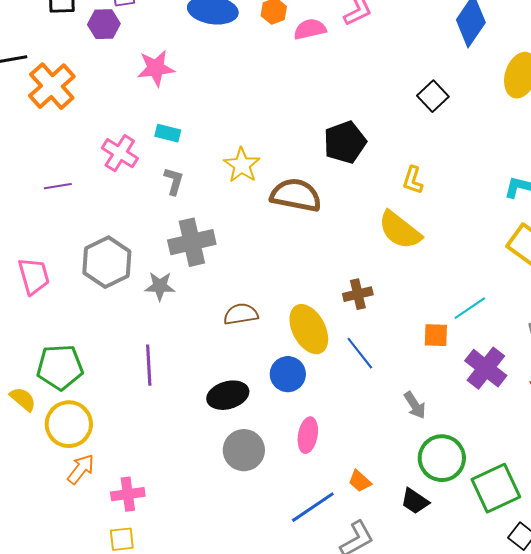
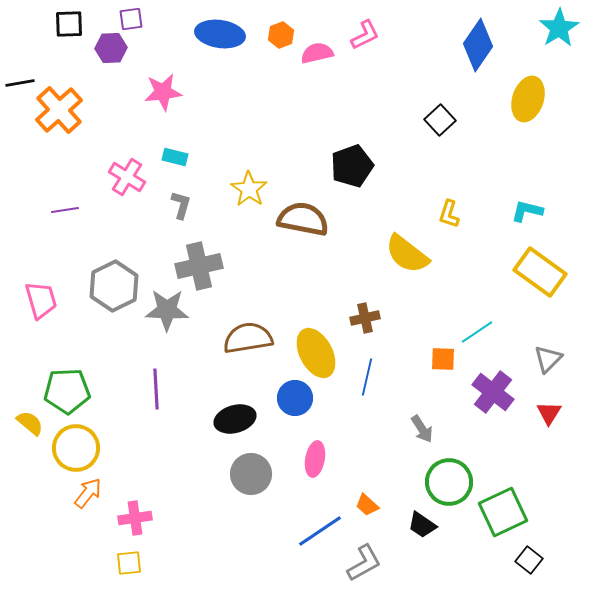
yellow L-shape: (413, 180) -> (449, 214), moved
gray star: (160, 286) -> (167, 310), size x1.4
brown semicircle: (241, 314) -> (248, 338), size x1.4
blue line: (360, 353) -> (367, 377), turned 51

